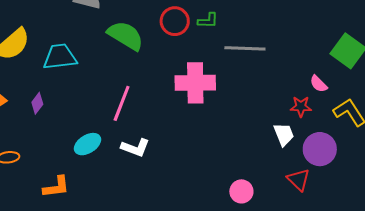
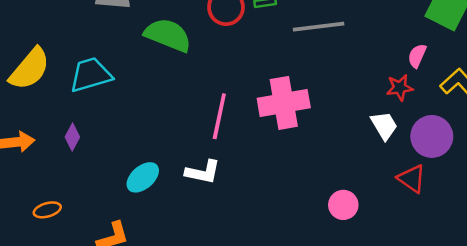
pink cross: (195, 83) -> (284, 103), moved
pink semicircle: (319, 84) -> (417, 56), turned 78
pink line: (122, 103) -> (219, 116), moved

